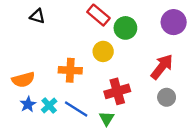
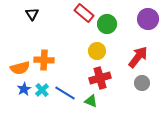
black triangle: (37, 16) -> (32, 14), turned 40
yellow circle: (103, 51) -> (97, 51), moved
orange cross: (70, 70) -> (44, 60), moved
green triangle: (107, 118) -> (91, 101), turned -40

